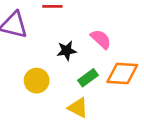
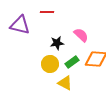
yellow circle: (37, 81) -> (50, 64), moved

